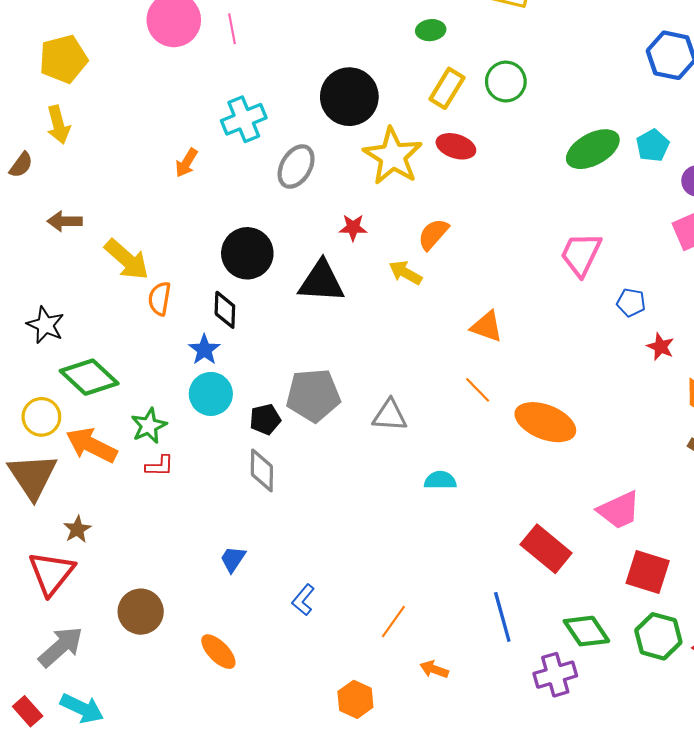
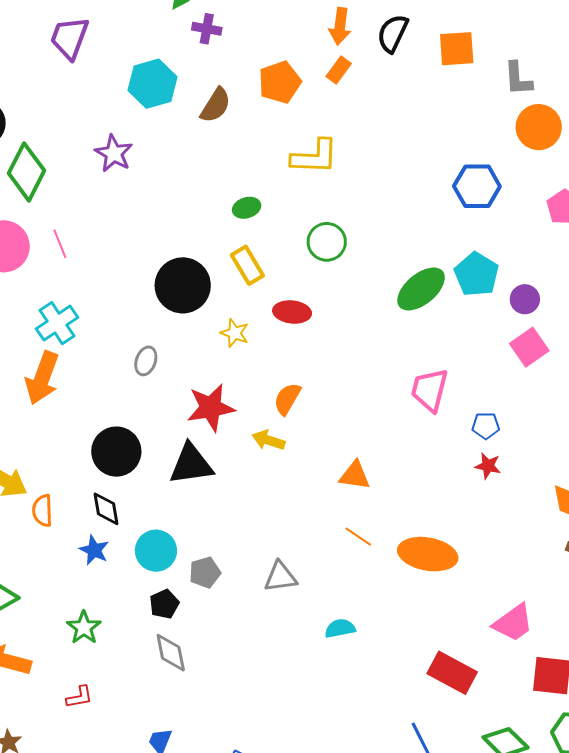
yellow rectangle: (447, 88) -> (247, 265), moved, turned -51
cyan cross: (244, 119) -> (57, 323), moved
cyan pentagon: (653, 145) -> (476, 274), size x1.4
yellow star: (393, 156) -> (235, 333), size x0.5
orange arrow: (186, 163) -> (42, 378), size x1.8
gray ellipse: (296, 166) -> (146, 361), size x0.7
red star: (353, 228) -> (211, 408), size x1.8
red star: (661, 347) -> (488, 466), moved
cyan circle: (211, 394) -> (156, 551), moved
gray pentagon: (313, 395) -> (205, 572), size x0.6
green star: (149, 426) -> (84, 628), moved
red L-shape: (160, 466) -> (79, 697), moved

